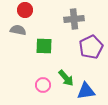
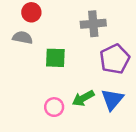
green arrow: (66, 78) -> (83, 98), turned 102
blue triangle: (86, 91) -> (112, 99), moved, turned -42

